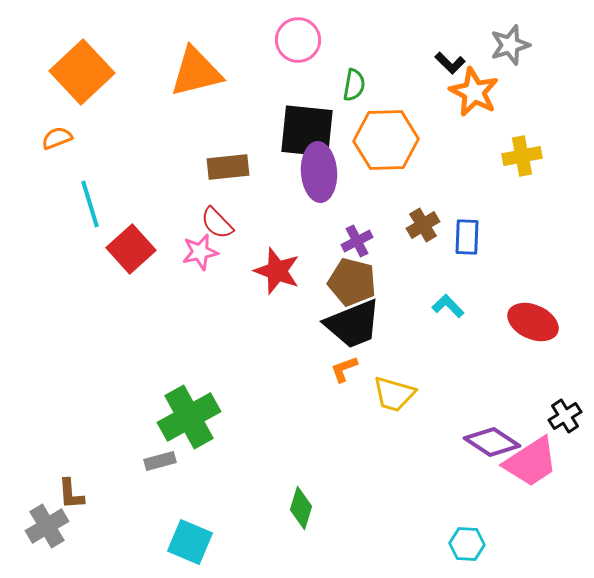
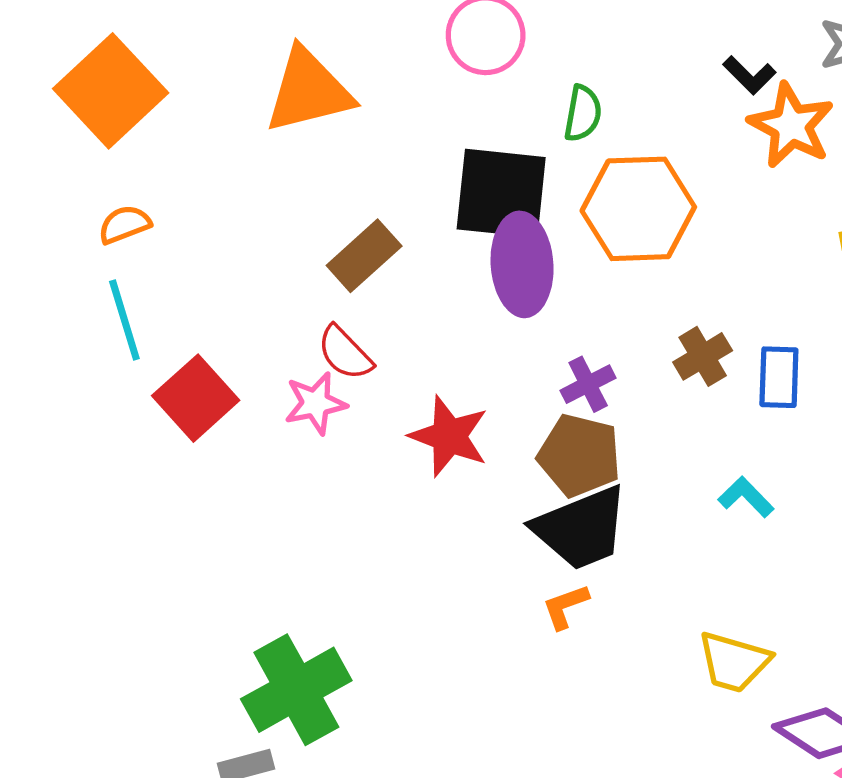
orange semicircle: (57, 138) -> (124, 224), moved
brown rectangle: (228, 167) -> (364, 256), turned -36
yellow trapezoid: (394, 394) -> (734, 662), moved

